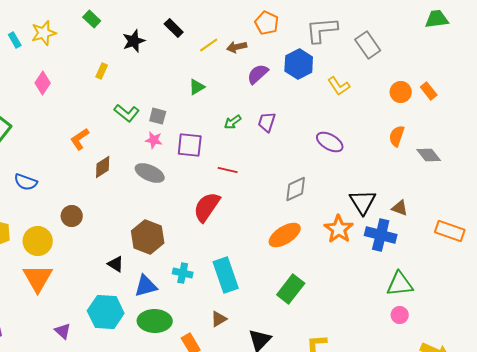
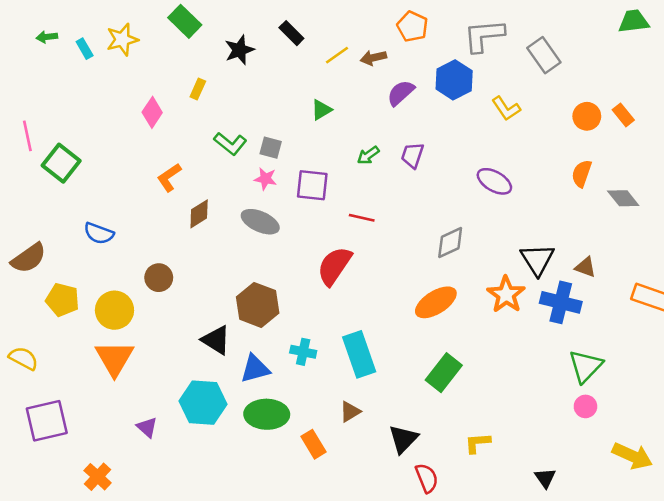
green rectangle: (92, 19) -> (185, 21), size x1.4
pink diamond: (43, 83) -> (152, 112), moved
black triangle: (116, 264) -> (216, 340), size x1.4
green triangle: (400, 284) -> (585, 366), turned -40

